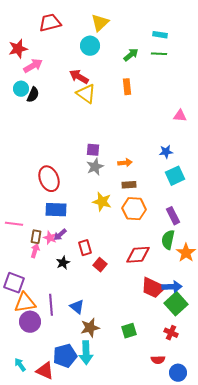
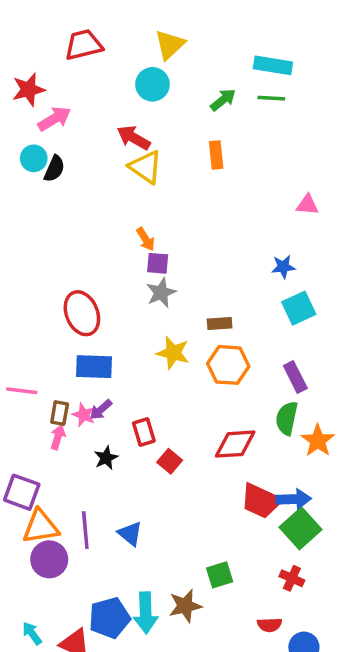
cyan rectangle: (160, 35) -> (273, 65), size x1.5
orange arrow: (125, 163) -> (146, 239), moved, turned 64
brown star: (90, 328) -> (185, 606), moved

